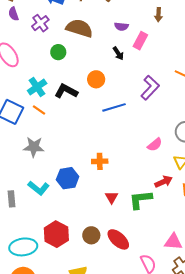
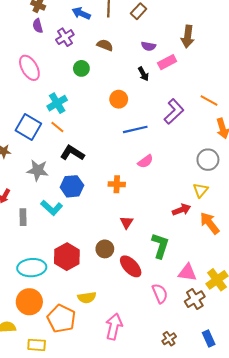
brown arrow: (158, 15) -> (188, 37), size x1.5
brown semicircle: (79, 28) -> (105, 45), size x0.6
pink rectangle: (140, 41) -> (167, 62), turned 30
black L-shape: (66, 91) -> (72, 153), moved
pink semicircle: (155, 145) -> (145, 161), moved
gray star: (34, 147) -> (38, 170), moved
blue hexagon: (68, 178) -> (72, 186), moved
green L-shape: (140, 200) -> (160, 246), moved, turned 110
brown circle: (91, 235) -> (105, 249), moved

